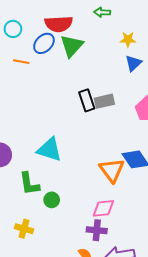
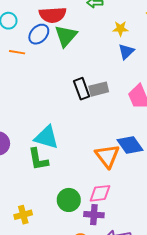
green L-shape: (29, 184) -> (38, 159), moved
green circle: (52, 200) -> (69, 200), moved, size x1.5
yellow cross: (24, 229) -> (23, 215), turned -30

